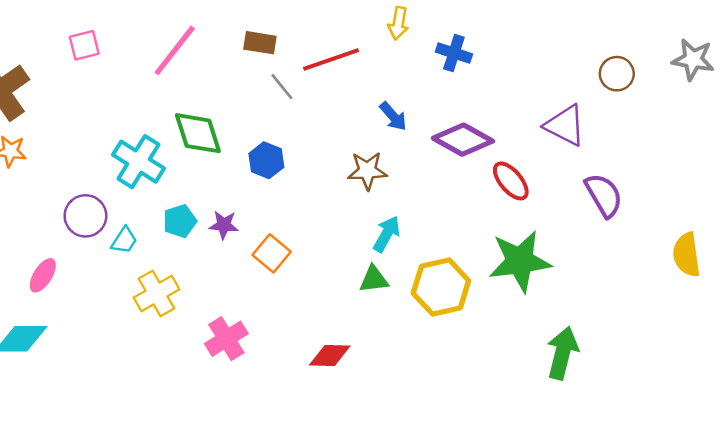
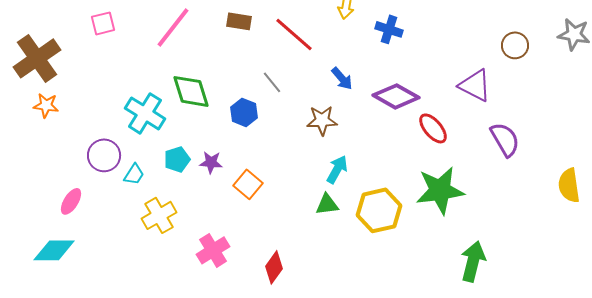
red line: (331, 59) -> (294, 34), turned 60
gray line: (282, 87) -> (272, 82), moved
red diamond: (330, 355) -> (274, 267), moved, turned -56

